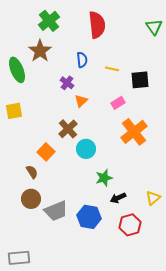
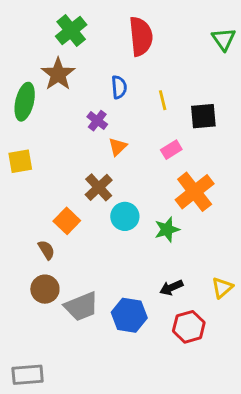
yellow line: (112, 69) -> (163, 100), turned 64
green ellipse: (17, 70) -> (25, 102), turned 35
green star: (104, 178) -> (167, 229), moved

